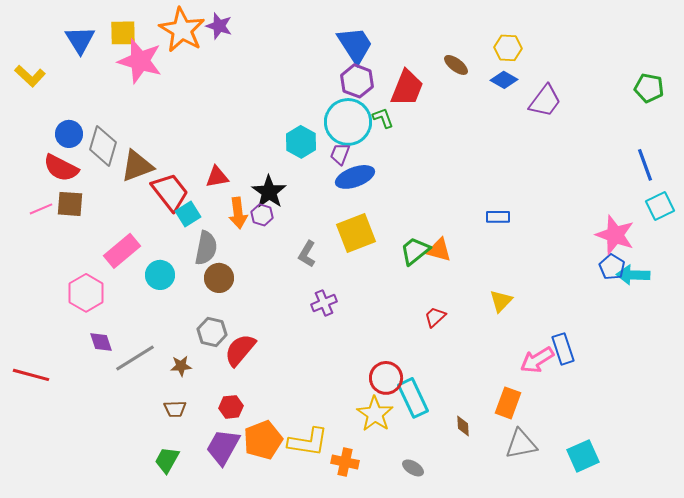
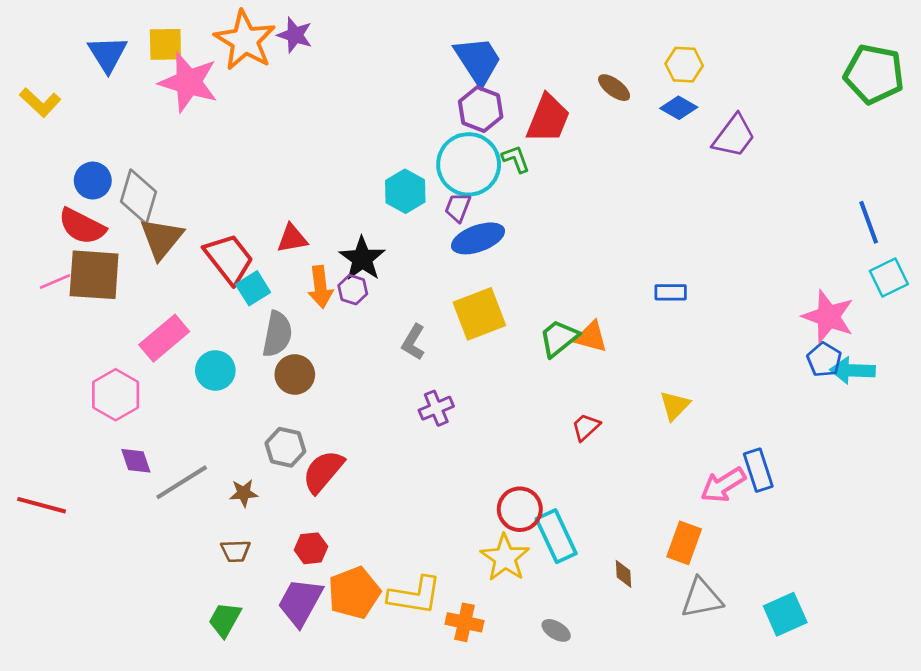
green pentagon: (649, 88) -> (874, 74), moved, size x1.5
brown triangle: (137, 166) -> (161, 238), moved, turned -30
brown square: (70, 204) -> (94, 275), size x1.5

